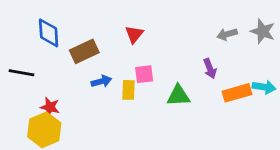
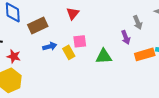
gray arrow: (227, 34) -> (138, 22), moved, turned -96
yellow rectangle: (128, 90) -> (69, 52), turned -32
red star: (50, 107) -> (14, 56), moved

